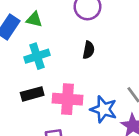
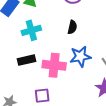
blue star: (104, 109) -> (80, 57), moved, turned -30

